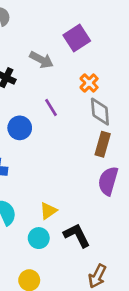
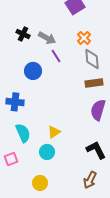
gray arrow: (41, 60) -> (47, 38), moved
brown rectangle: (103, 144) -> (94, 83), turned 66
black L-shape: (77, 235) -> (96, 150), moved

